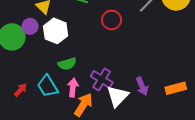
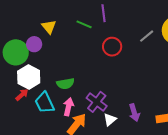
white hexagon: (56, 31) -> (29, 77), moved
red arrow: (21, 90) -> (22, 95), moved
white triangle: (117, 96) -> (110, 120), size x0.6

